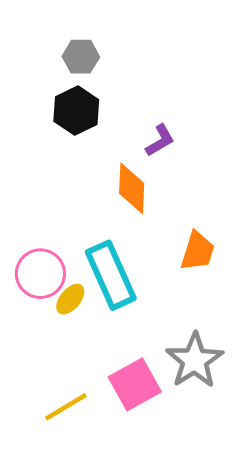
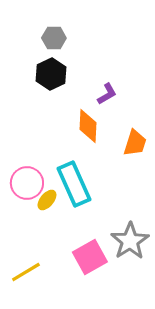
orange trapezoid: (198, 251) -> (135, 143), moved
yellow line: (66, 407) -> (26, 272), moved

